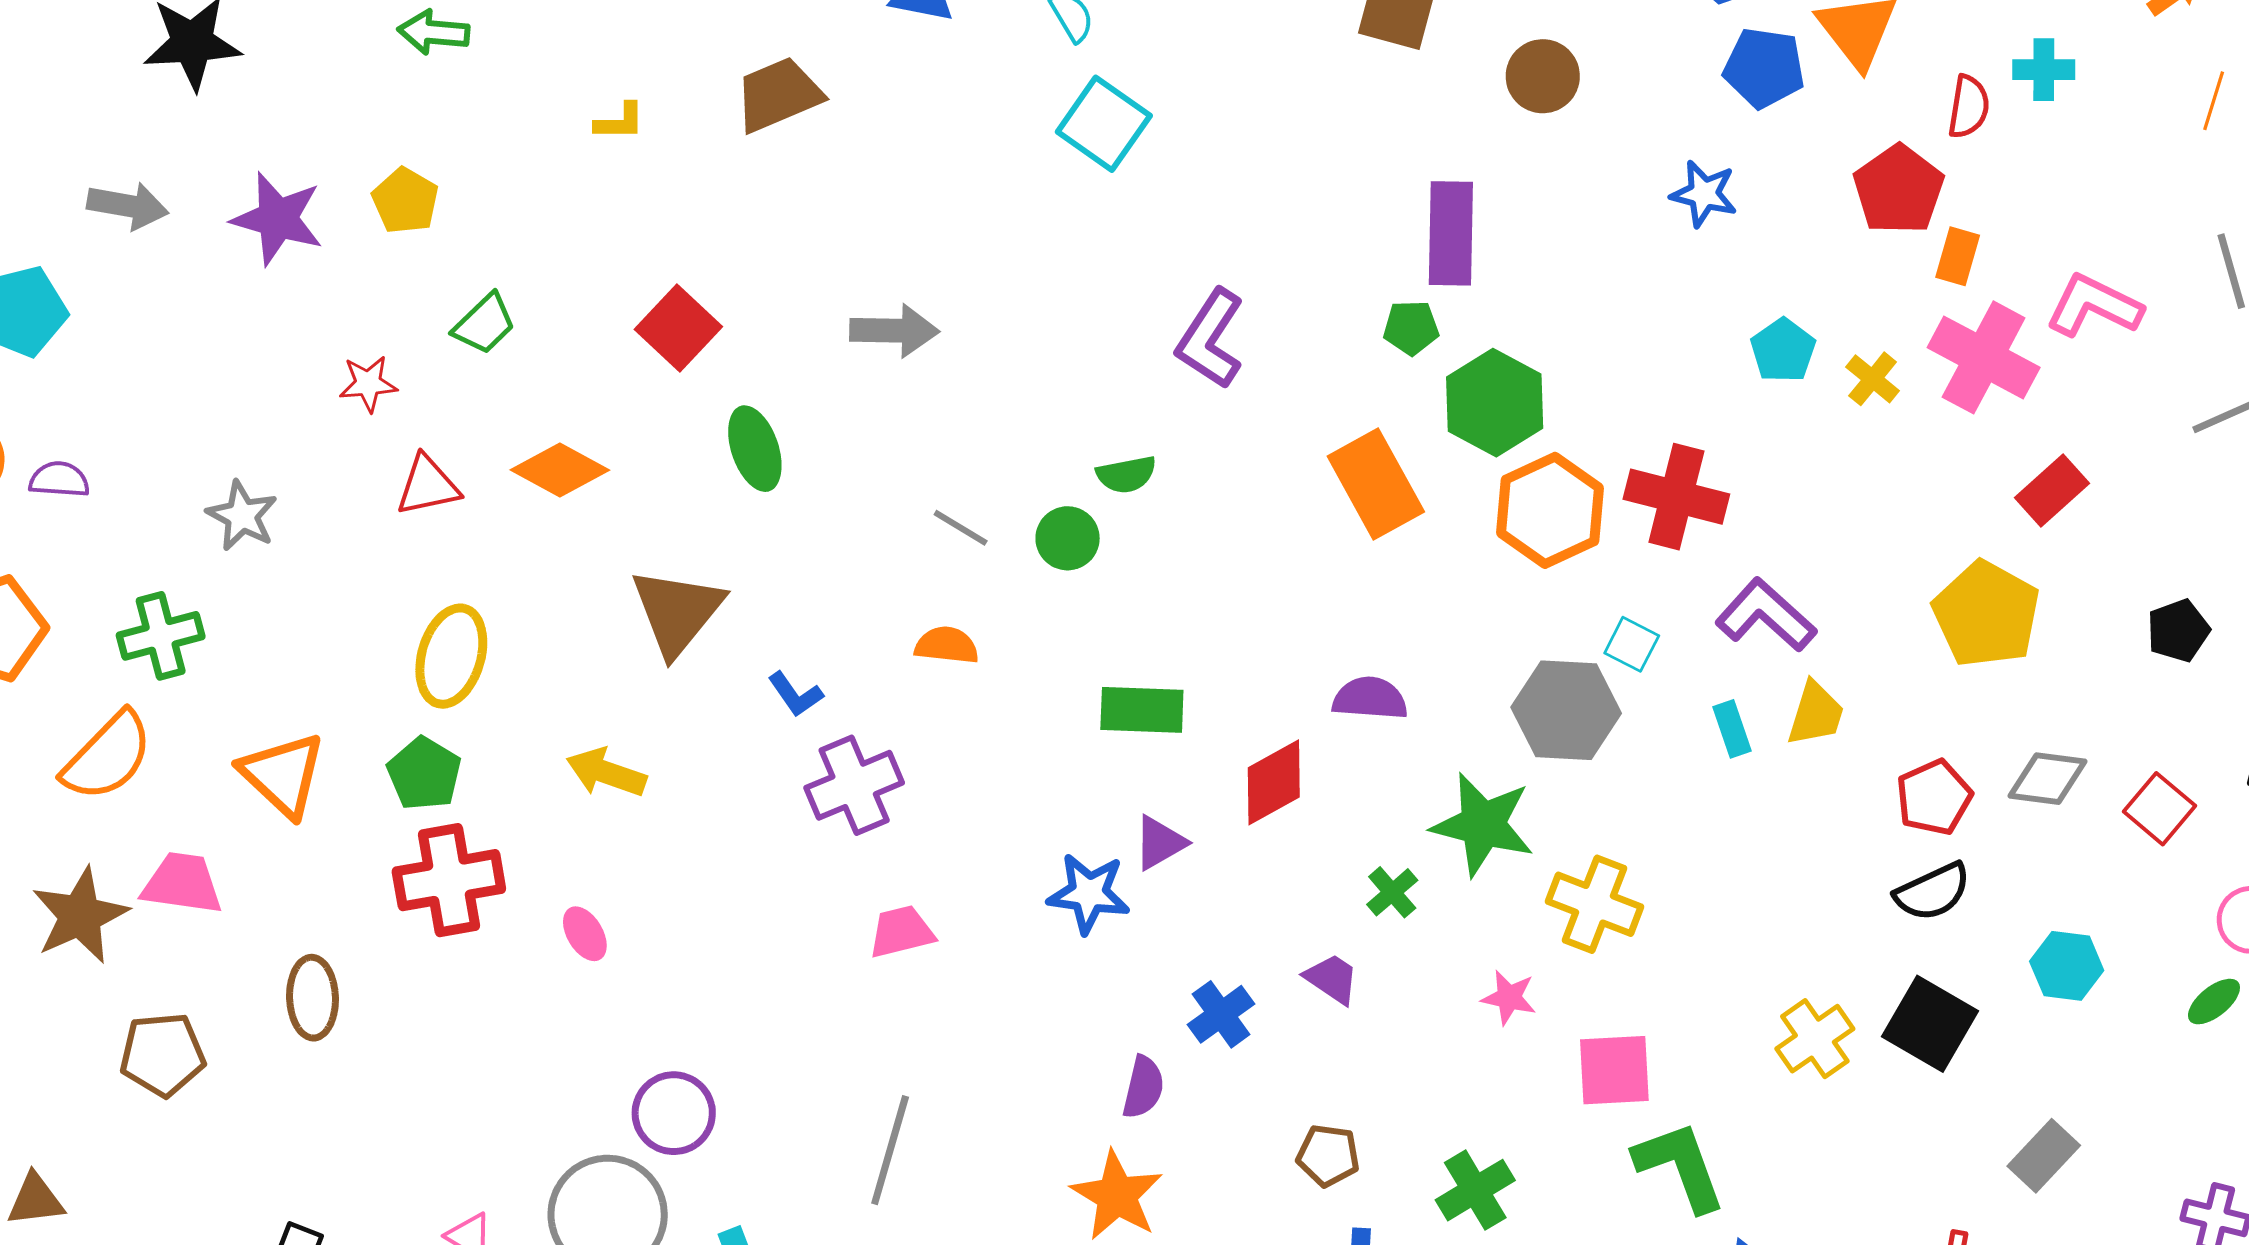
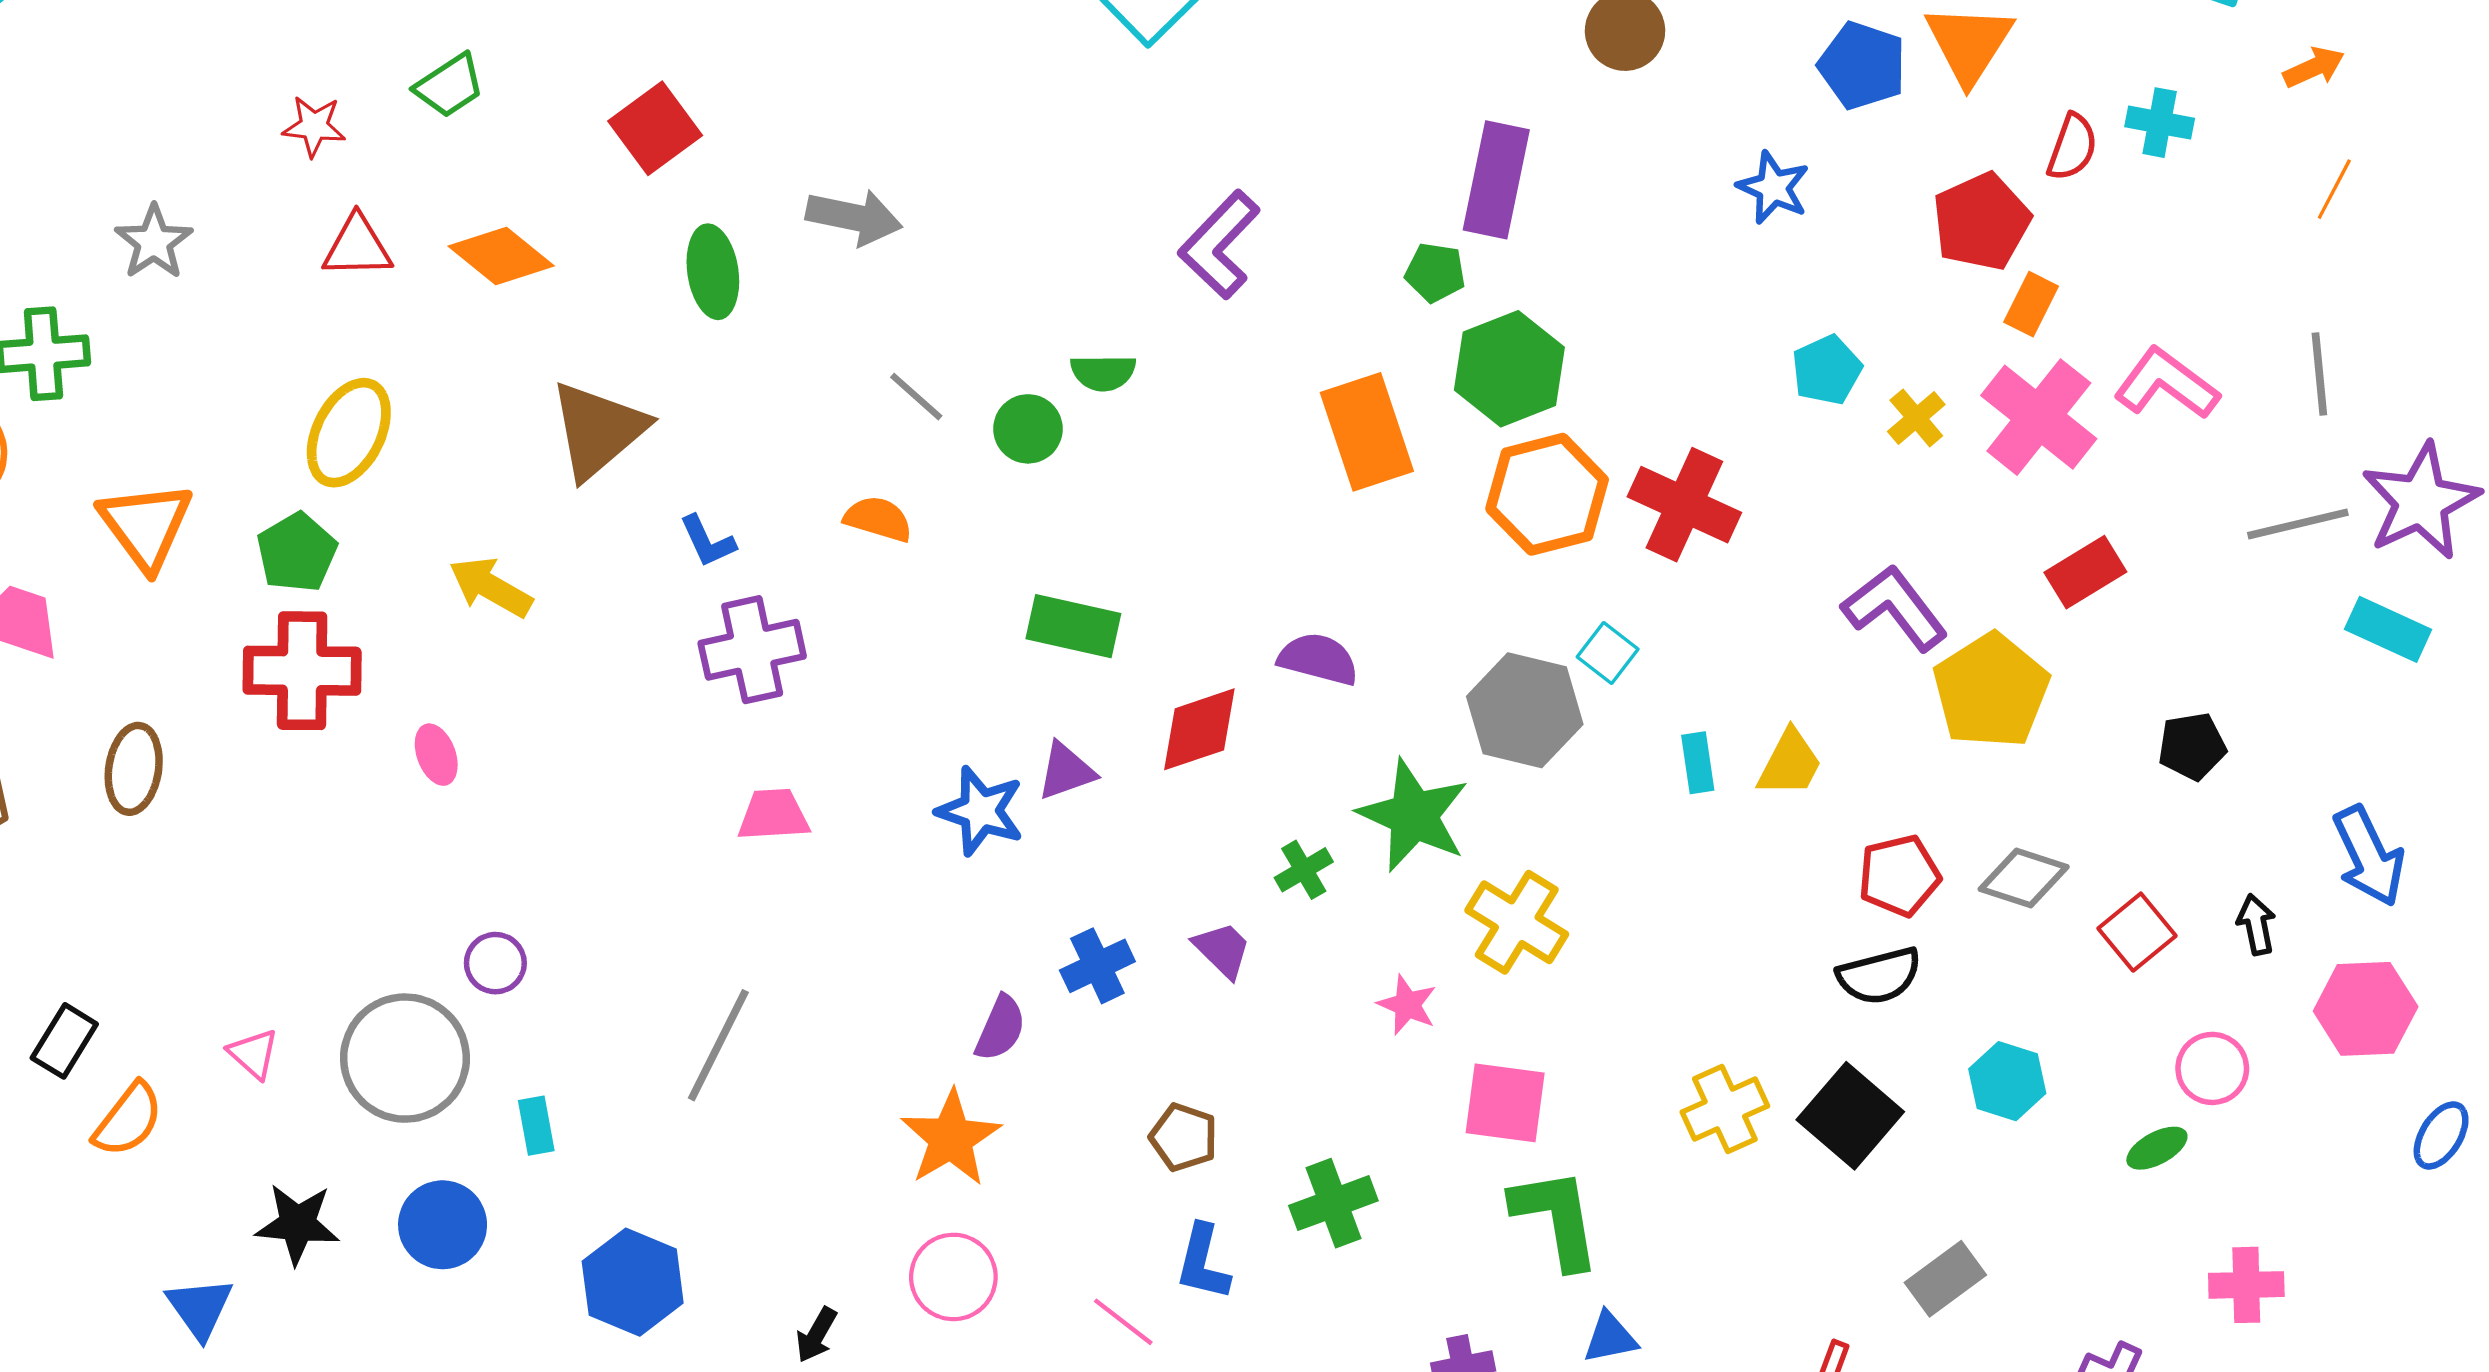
gray arrow: (894, 331) -> (854, 217), moved
purple L-shape: (1766, 615) -> (1895, 608), moved
purple circle: (674, 1113) -> (495, 963), size x0.7

